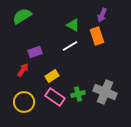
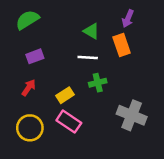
white line: (70, 46) -> (88, 58), turned 35
purple rectangle: (35, 52) -> (35, 56), moved
green cross: (78, 94) -> (98, 83), moved

